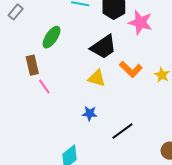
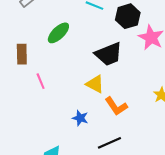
brown rectangle: (32, 65) -> (22, 54), moved
orange L-shape: (131, 69) -> (116, 106), moved

